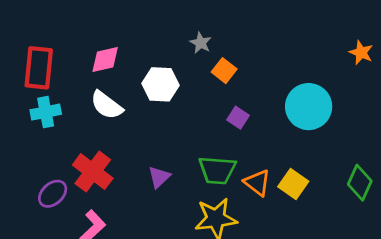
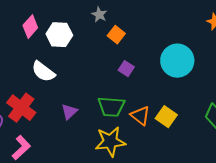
pink diamond: (105, 59) -> (30, 27), turned -35
white hexagon: (161, 84) -> (59, 35), moved
white semicircle: (107, 105) -> (43, 72), moved

